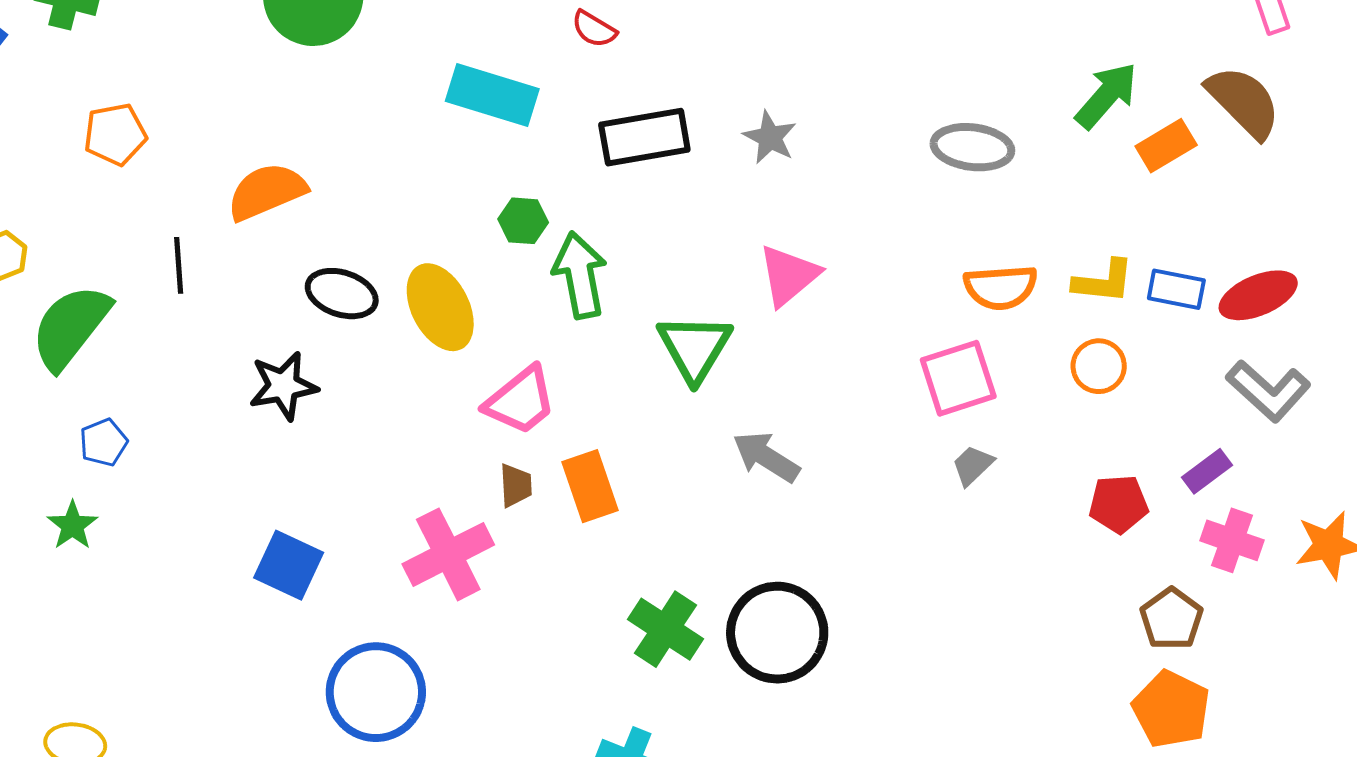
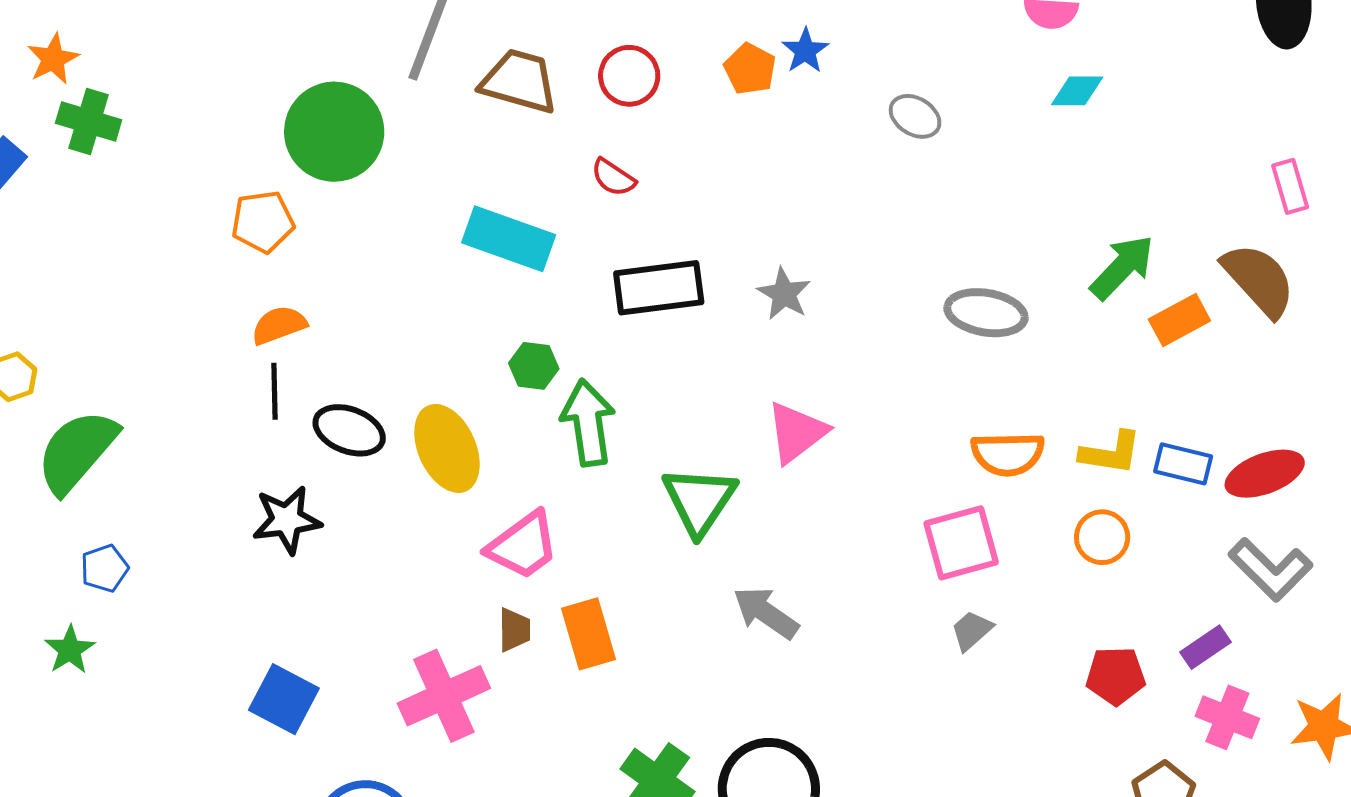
orange pentagon: (115, 134) -> (263, 222), moved
orange semicircle: (267, 192) -> (279, 325), size x0.7
black line: (179, 265) -> (275, 391), moved

